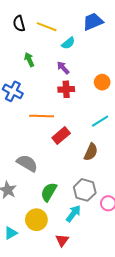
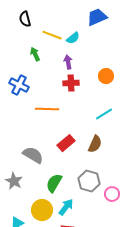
yellow line: (47, 27) -> (52, 35), moved
purple arrow: (63, 68) -> (68, 62), turned 32
red rectangle: (61, 136) -> (66, 143), moved
cyan arrow: (73, 214) -> (66, 207), moved

